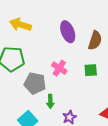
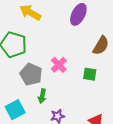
purple ellipse: (68, 32) -> (78, 14), moved, turned 35

